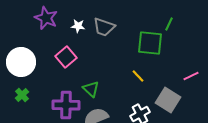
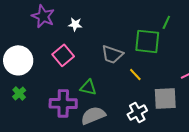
gray trapezoid: (104, 27) -> (112, 54), moved
green triangle: (91, 89) -> (88, 87), turned -30
gray square: (168, 100) -> (165, 98), turned -35

